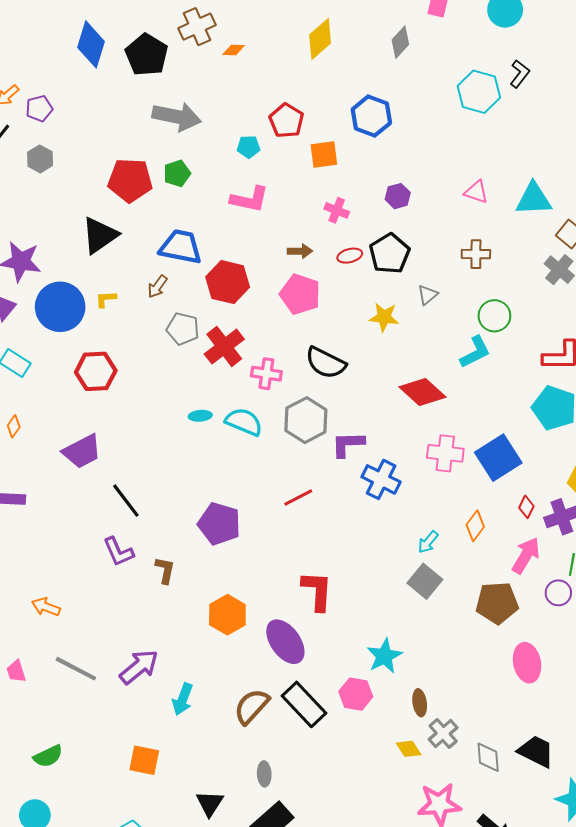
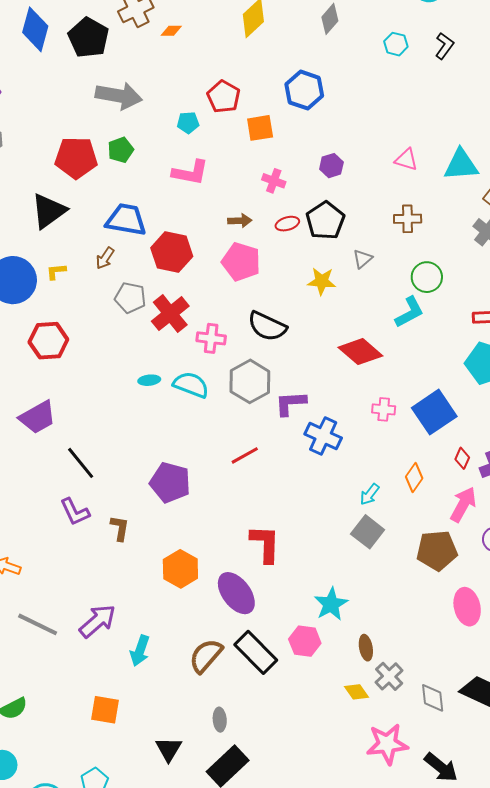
cyan hexagon: (479, 92) -> (396, 44), moved, size x0.6
pink cross: (445, 453) -> (384, 409), size x0.7

